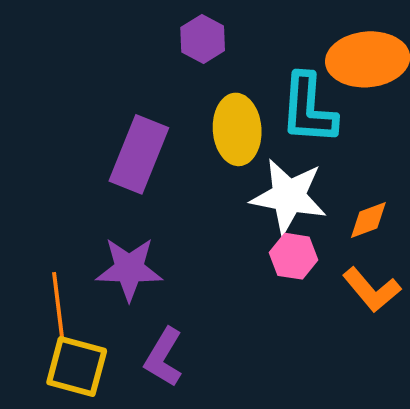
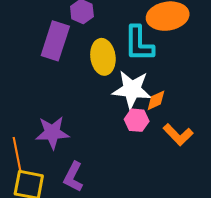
purple rectangle: (139, 154) -> (55, 41), moved
orange diamond: (368, 220) -> (156, 100), moved

